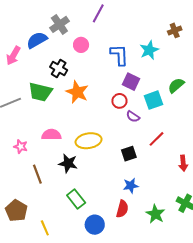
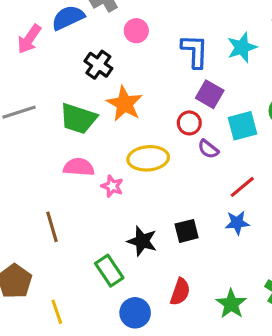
green trapezoid: (40, 92) -> (78, 118), moved
yellow ellipse: (89, 141) -> (148, 158), moved
pink star: (21, 147) -> (112, 186), moved
black square: (129, 154) -> (187, 231), moved
black star: (68, 163) -> (142, 241), moved
blue star: (131, 186) -> (237, 223), moved

